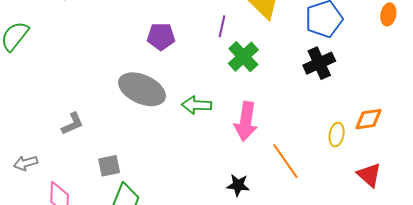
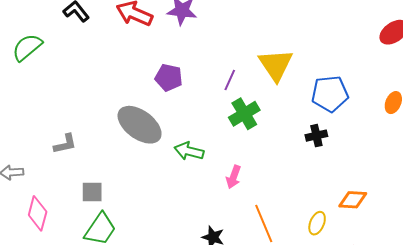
black cross: (319, 63) -> (316, 136), size x0.7
pink arrow: (246, 121) -> (234, 177), size x0.6
yellow ellipse: (337, 135) -> (317, 223), moved

